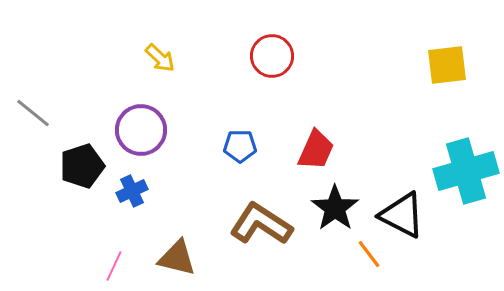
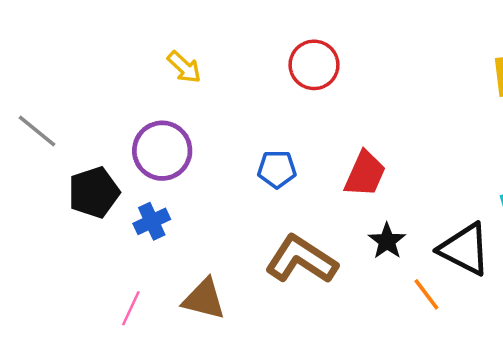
black star: (335, 208) -> (387, 241), size x0.7

